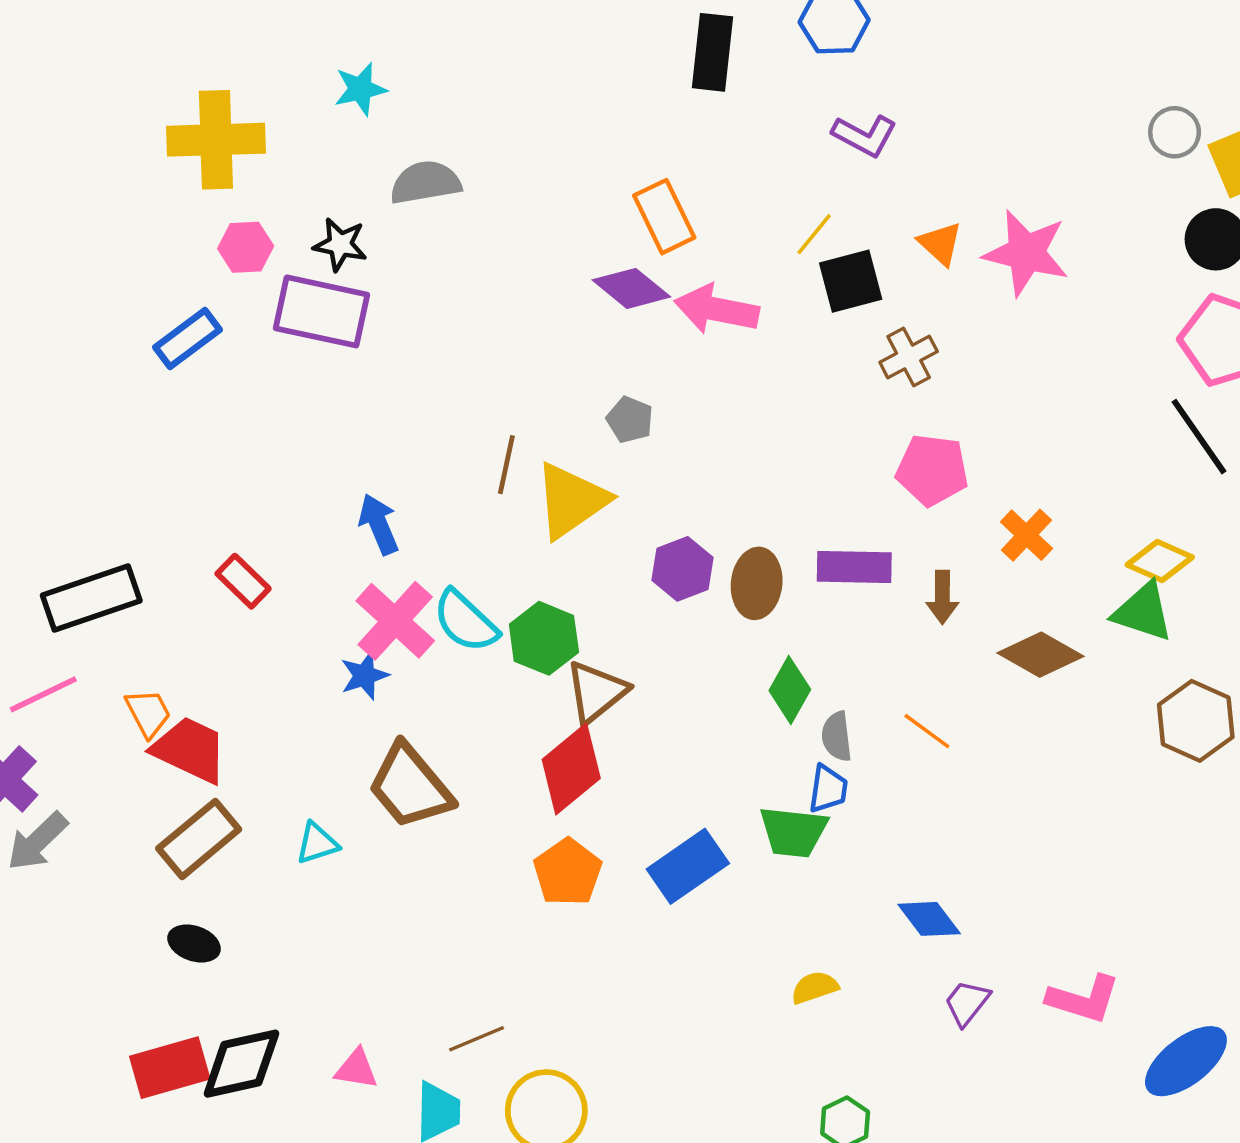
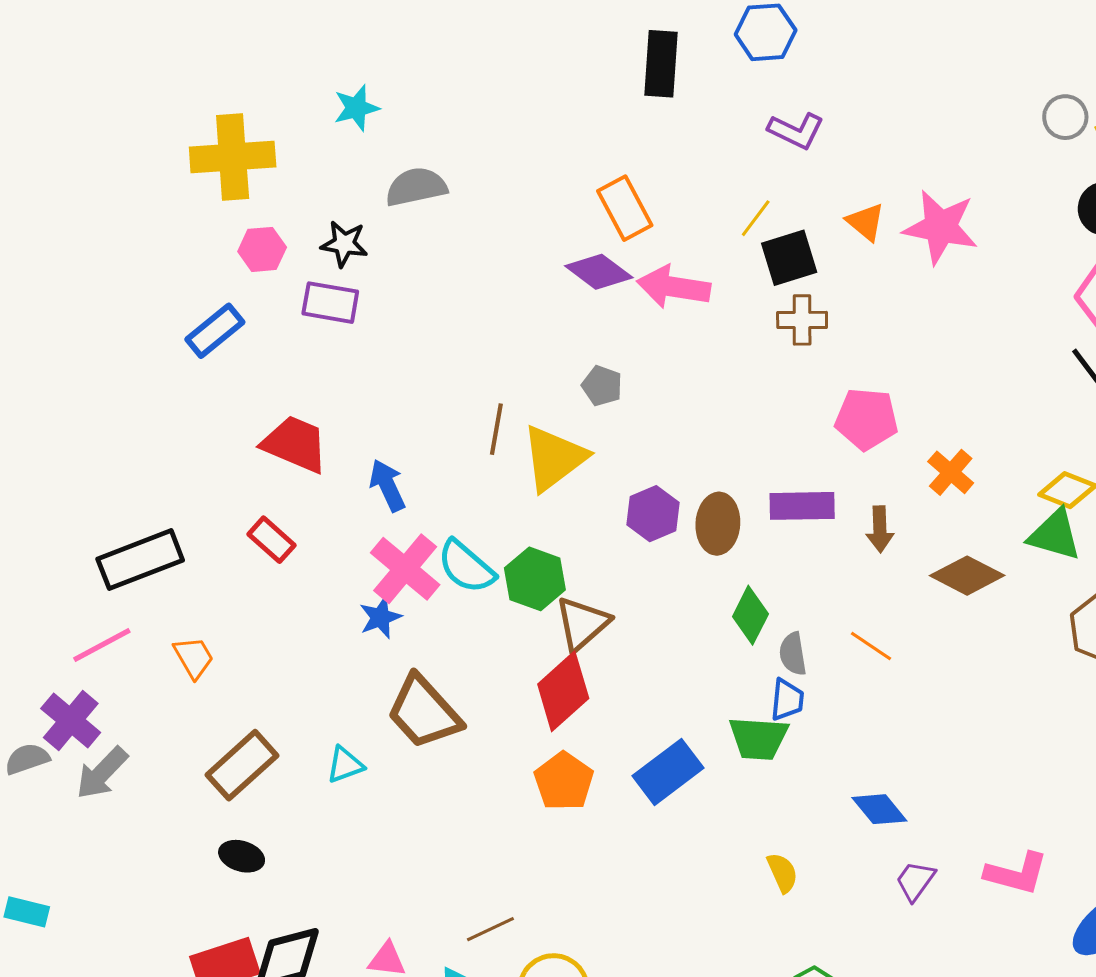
purple rectangle: (321, 311) -> (330, 303), size x0.7
brown cross: (909, 357) -> (802, 320), moved, turned 30
red trapezoid: (190, 750) -> (295, 444), moved
yellow semicircle: (815, 987) -> (782, 873), turned 87

